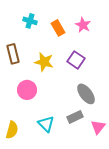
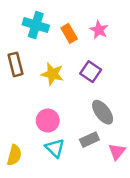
cyan cross: (30, 21) -> (36, 25), size x1.5
pink circle: (27, 90) -> (48, 121), moved

